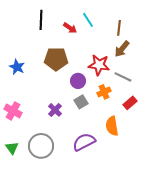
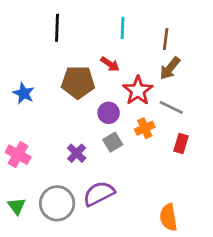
cyan line: (88, 20) -> (123, 28), turned 35
red arrow: (70, 28) -> (110, 64), moved
red star: (99, 65) -> (138, 91), turned 30
red rectangle: (130, 103) -> (181, 143), turned -32
orange semicircle: (112, 126) -> (168, 217), moved
purple semicircle: (84, 142) -> (99, 194), moved

